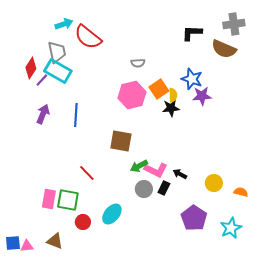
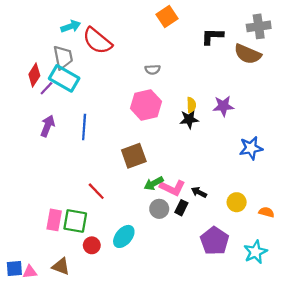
blue star: (192, 79) -> (251, 148), moved, turned -30
orange square: (159, 89) -> (167, 16), moved
brown square: (121, 141) -> (134, 156), turned -30

